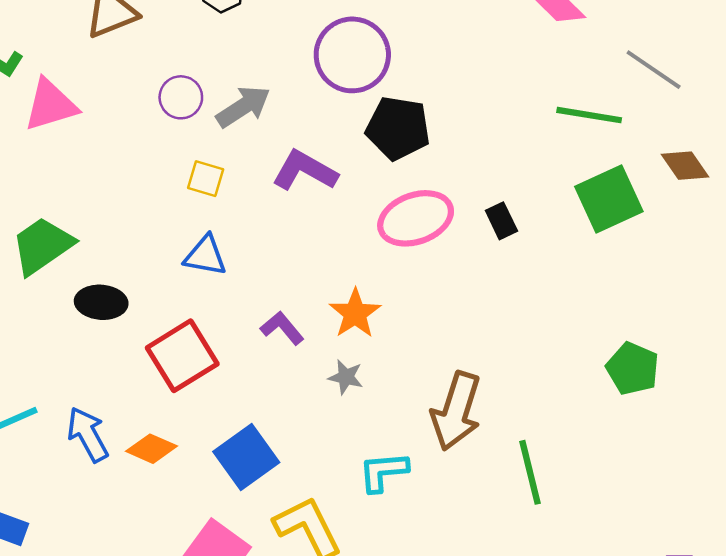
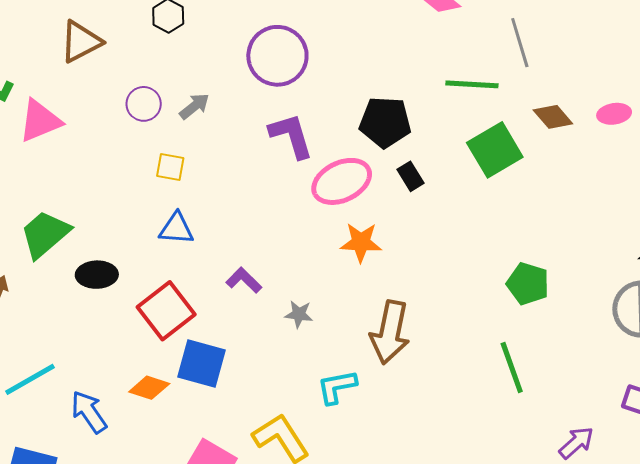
gray line: (654, 70) -> (520, 43), turned 45
gray arrow: (243, 107) -> (194, 106), size x0.7
black pentagon: (398, 128) -> (385, 122), moved
purple L-shape: (305, 171) -> (291, 136), moved, turned 50
orange star: (355, 313) -> (361, 242), moved, turned -30
blue arrow: (88, 434) -> (89, 412), moved
blue square: (246, 457) -> (201, 364), moved, turned -33
green line: (530, 472) -> (512, 368), moved

